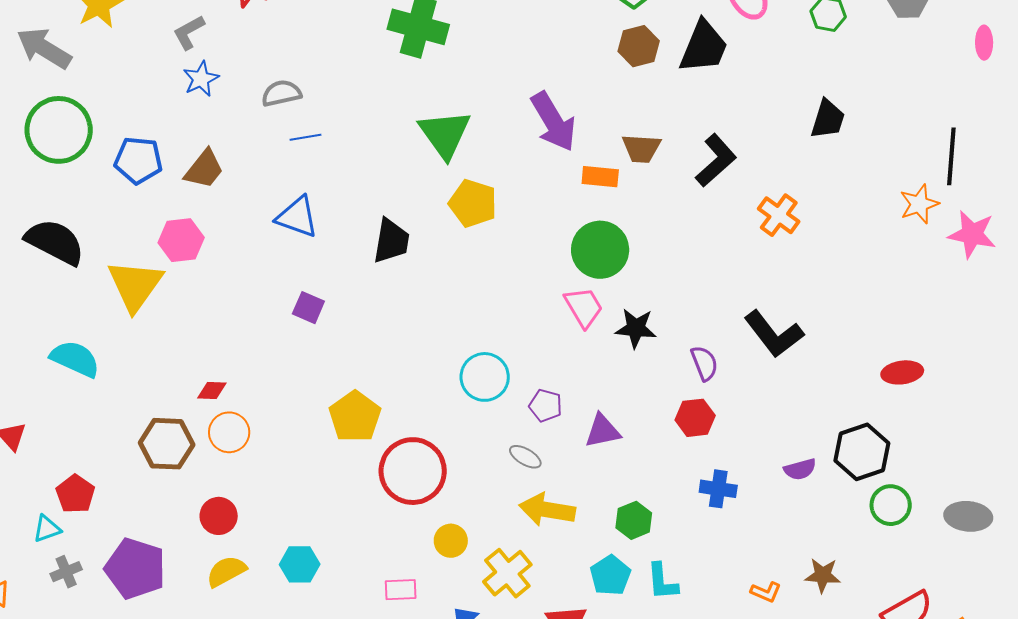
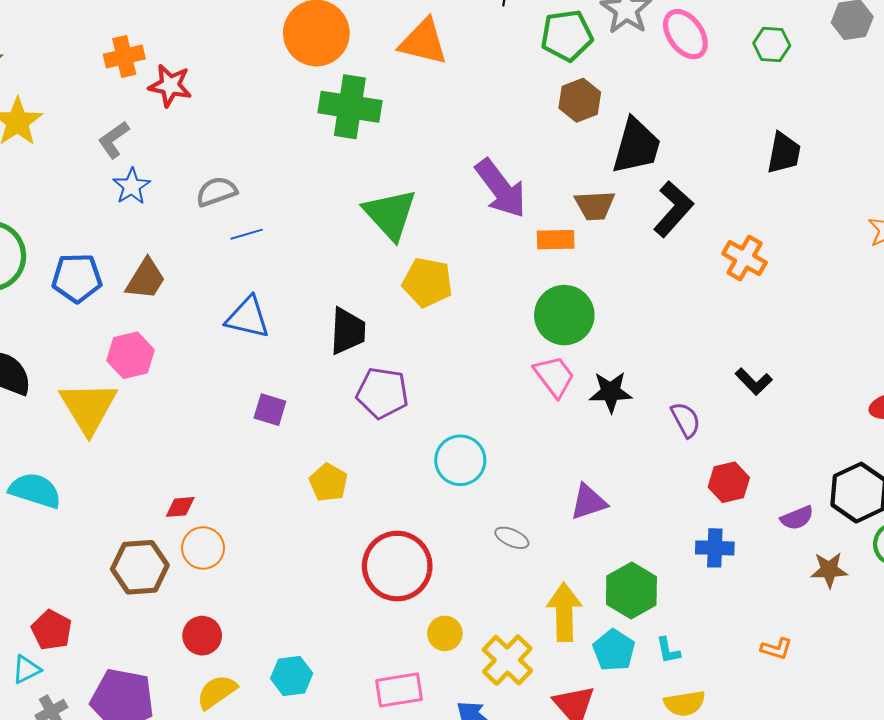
black trapezoid: (704, 47) -> (636, 146), moved
black L-shape: (774, 334) -> (754, 381), size x0.6
purple pentagon: (545, 406) -> (382, 393), moved, size x1.5
yellow pentagon: (355, 417) -> (329, 482), moved, size x0.7
red hexagon: (695, 418) -> (729, 482), moved
yellow arrow: (547, 510) -> (564, 612), moved, turned 86
green hexagon: (634, 520) -> (631, 591), size x1.4
brown star: (823, 575) -> (829, 570), moved
cyan L-shape: (662, 582) -> (668, 650), size x0.7
pink rectangle: (401, 590) -> (399, 690), size x1.4

